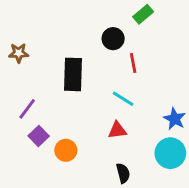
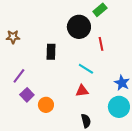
black circle: (113, 39) -> (79, 27), size x1.5
red line: (133, 63) -> (101, 44), moved
black rectangle: (73, 74) -> (51, 52), size x0.7

